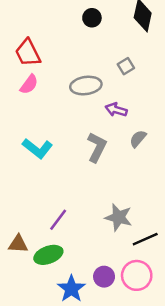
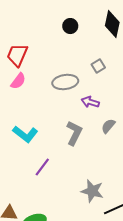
red trapezoid: (28, 53) -> (17, 55), turned 50
purple line: (58, 220) -> (42, 167), moved

